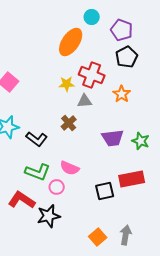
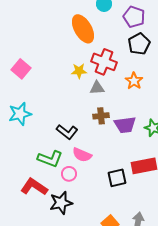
orange ellipse: (71, 42) -> (83, 29), turned -64
brown cross: (69, 123) -> (101, 116), moved, turned 35
black L-shape: (37, 139) -> (67, 132), moved

